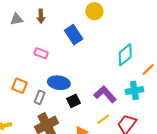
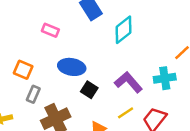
cyan diamond: (125, 55) -> (123, 30), moved
gray rectangle: (40, 97) -> (33, 94), moved
black square: (73, 101) -> (89, 90), turned -32

